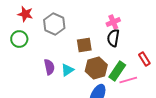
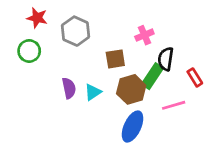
pink cross: (113, 22) -> (144, 35), moved
black semicircle: (113, 38) -> (166, 59), moved
green rectangle: (117, 71) -> (152, 76), moved

